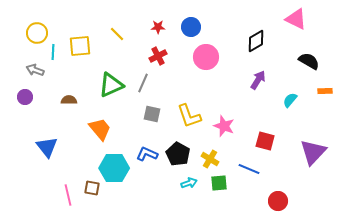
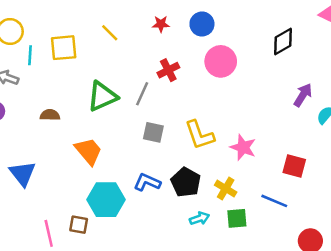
red cross: (158, 56) -> (168, 70), moved
purple arrow: (258, 80) -> (303, 95), moved

